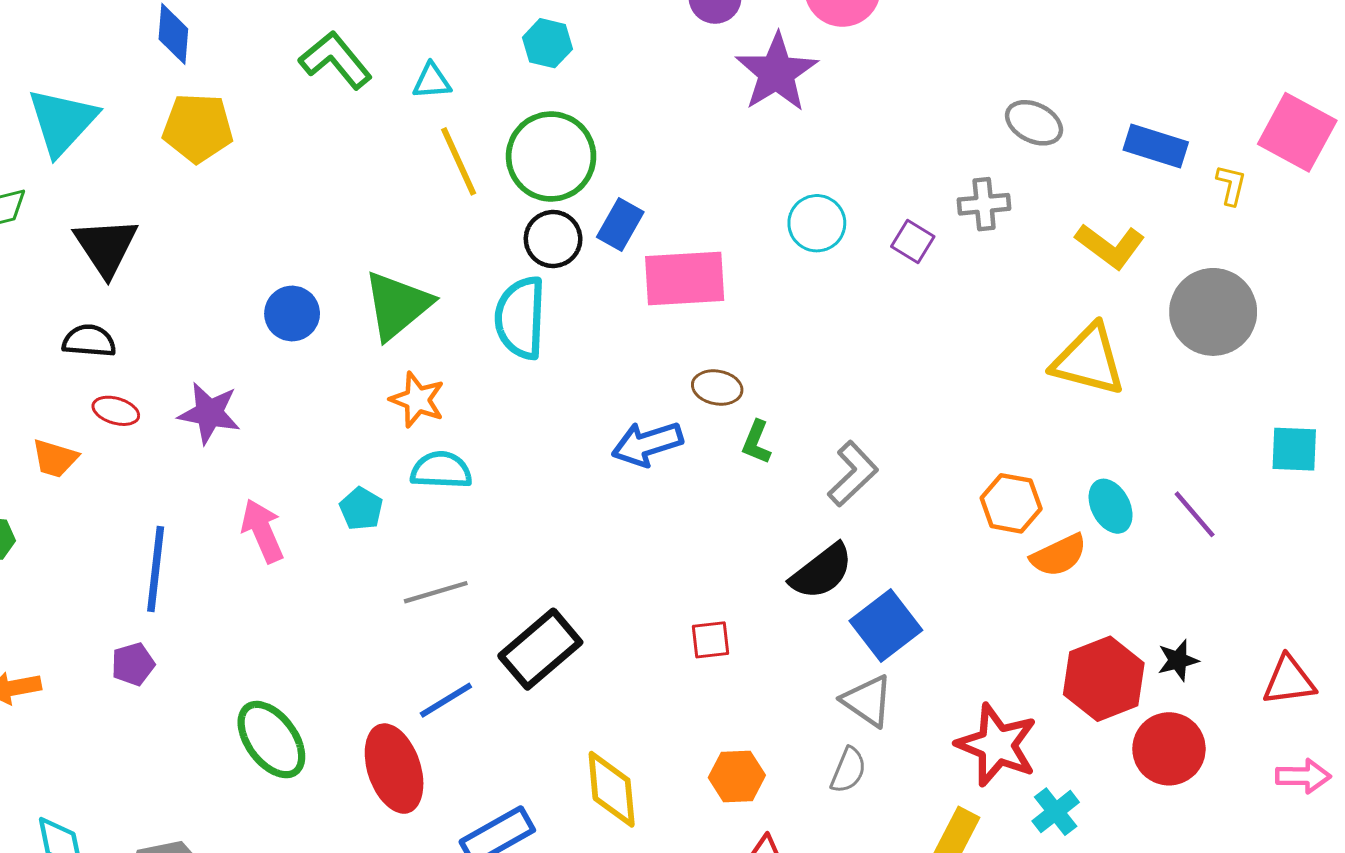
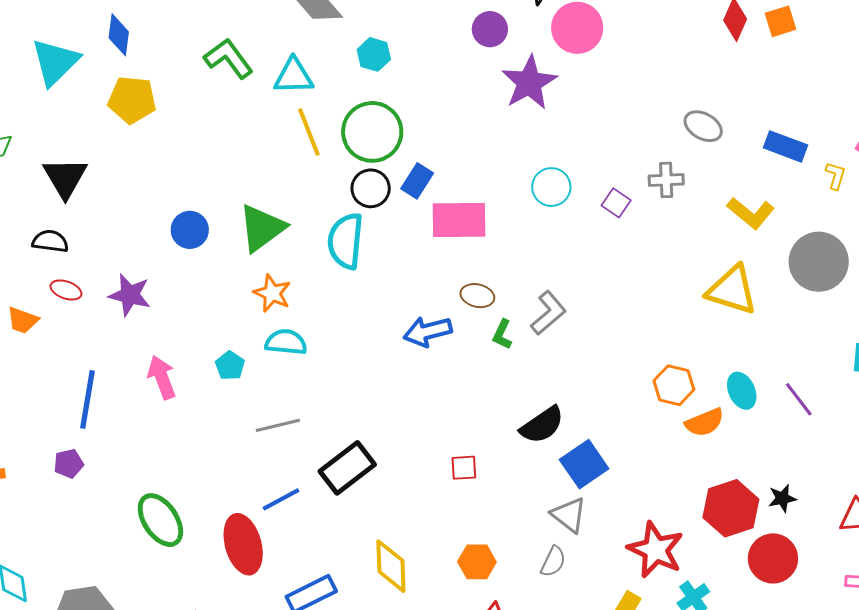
cyan triangle: (432, 81) -> (294, 76), size x1.5
cyan triangle: (62, 122) -> (55, 62), moved
gray L-shape: (853, 474) -> (548, 313), moved

